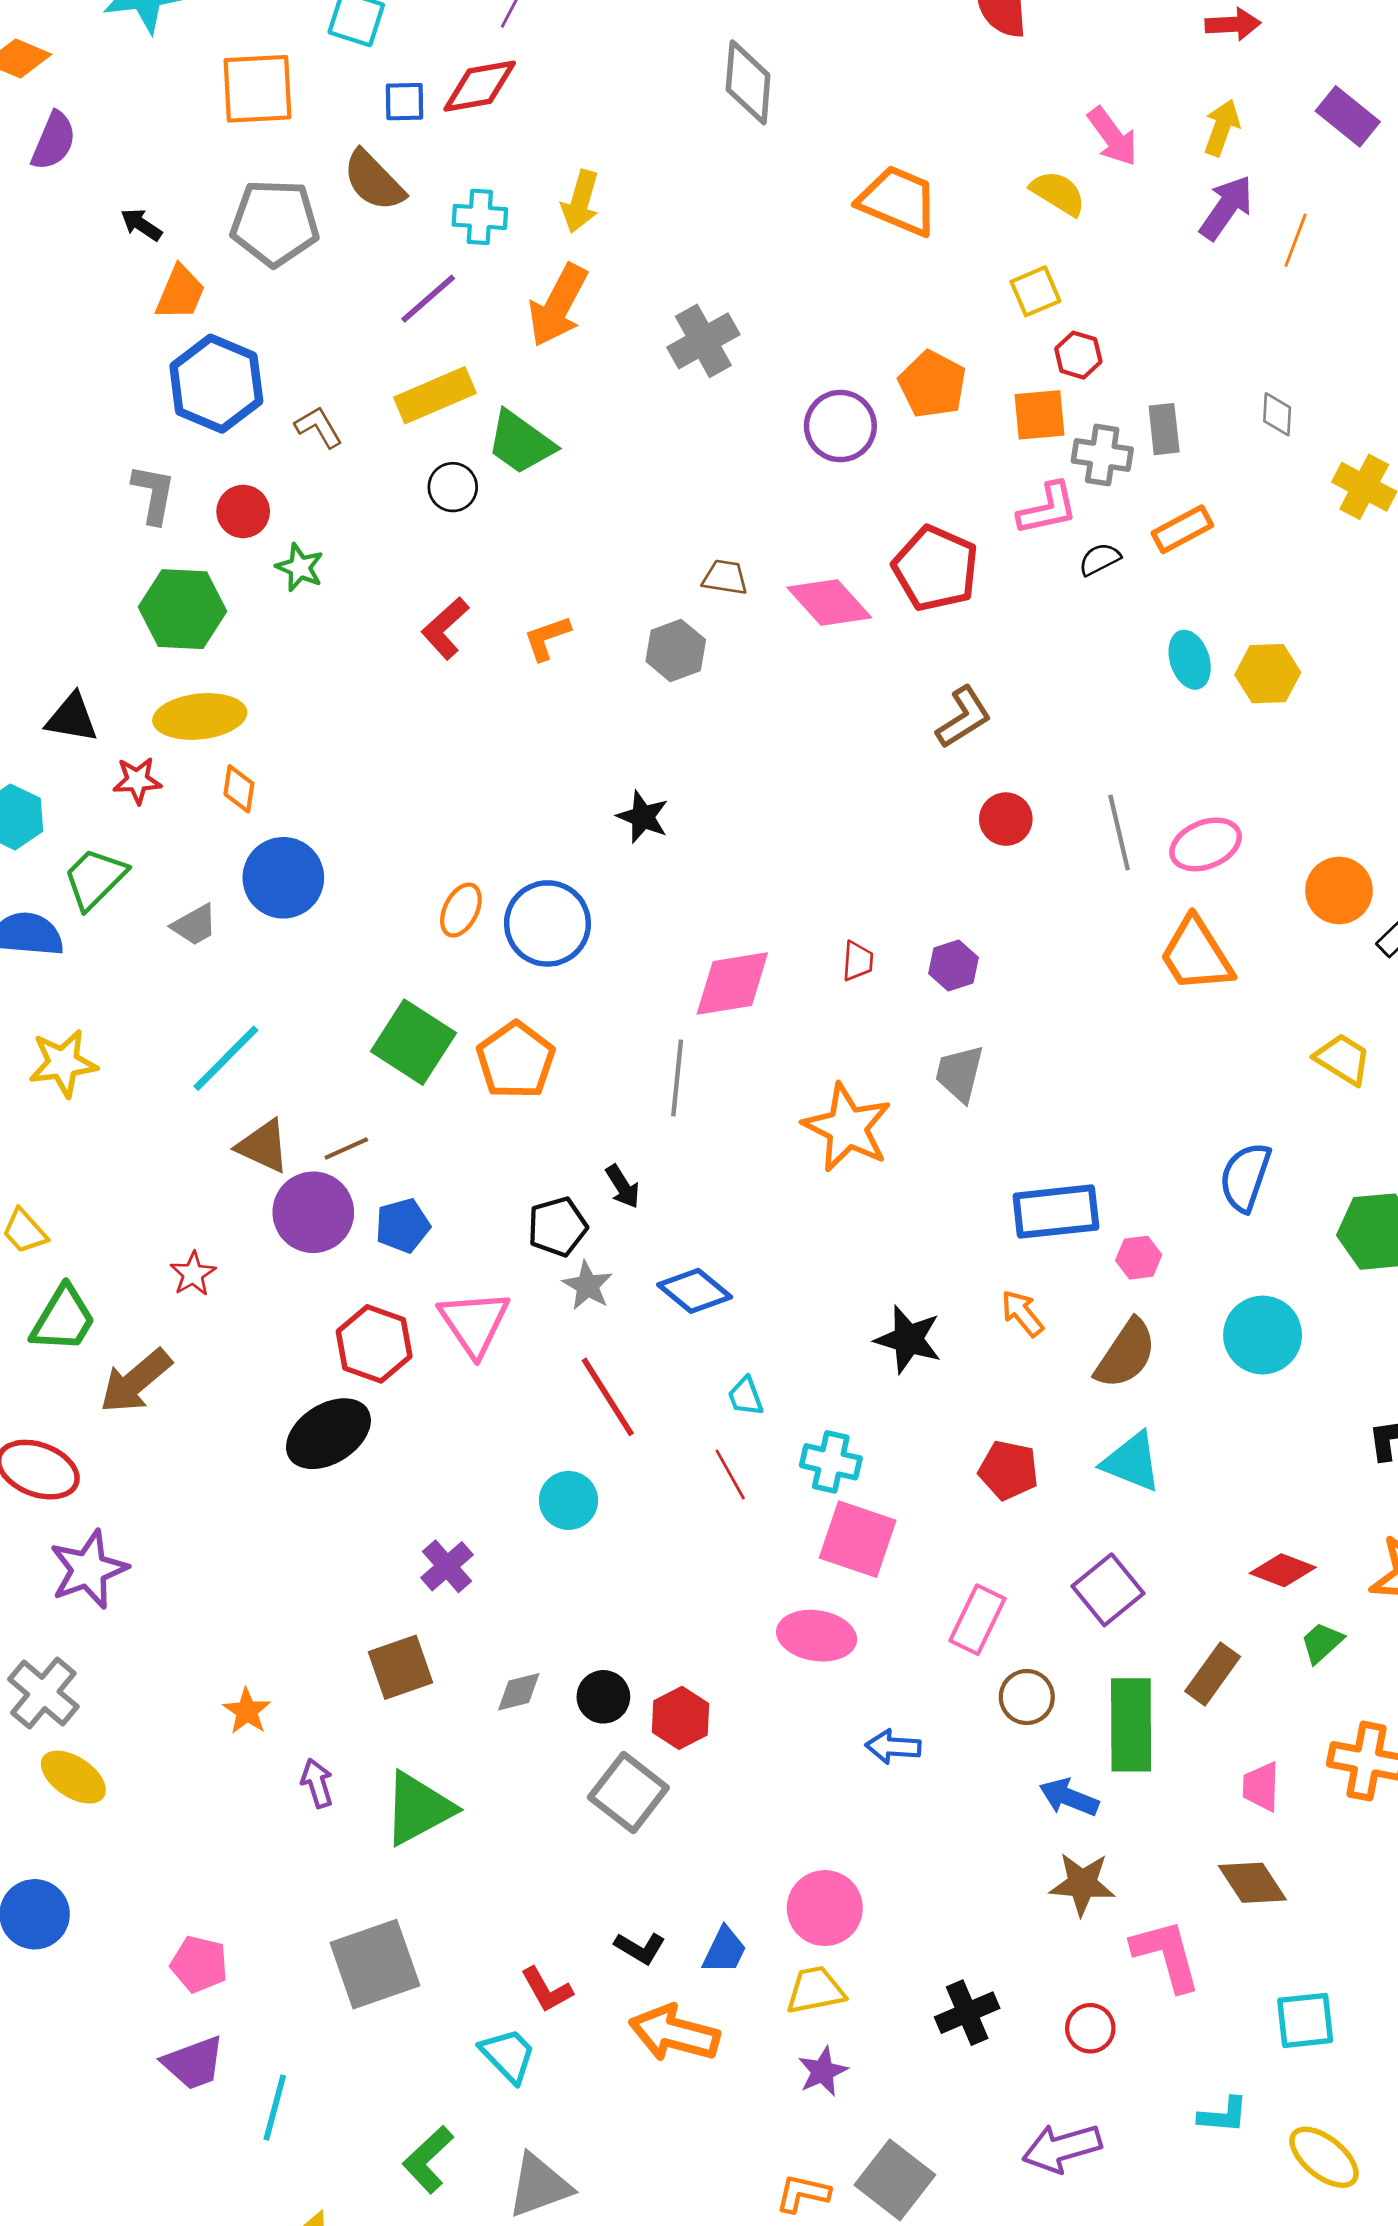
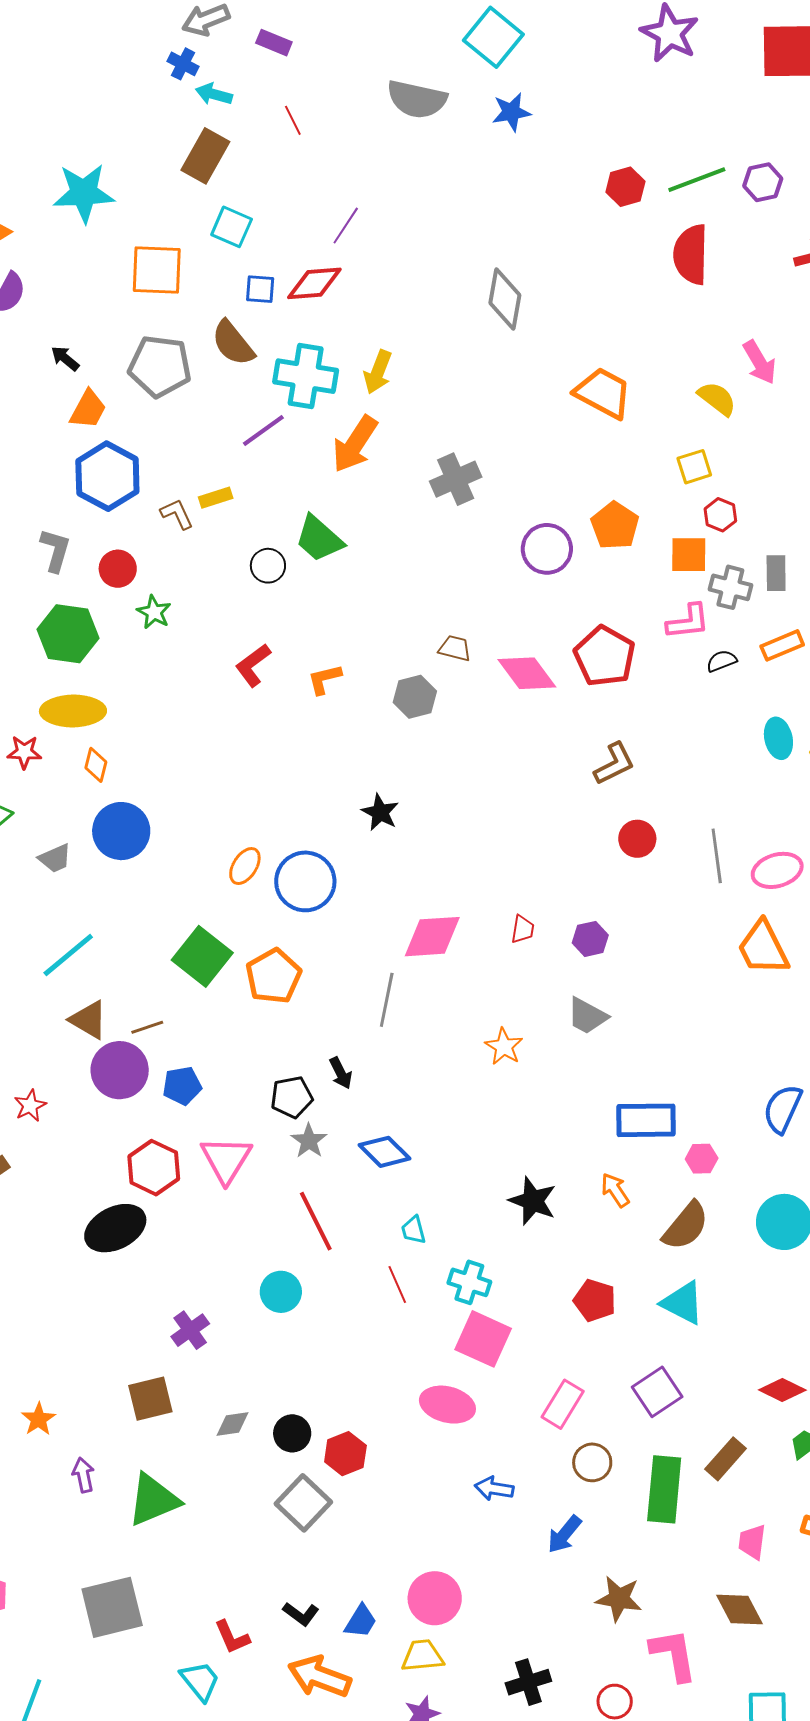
cyan cross: (480, 217) -> (306, 376), size x1.6
yellow rectangle: (435, 395) -> (216, 498), moved, size x0.6
gray trapezoid: (960, 1073) -> (587, 1016), turned -81
orange star: (847, 1128) -> (504, 1047), size x0.6
blue arrow: (1069, 1797) -> (564, 1534), moved, turned -78

